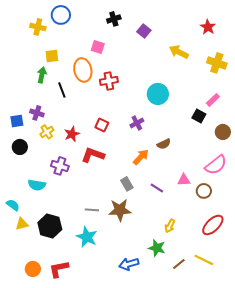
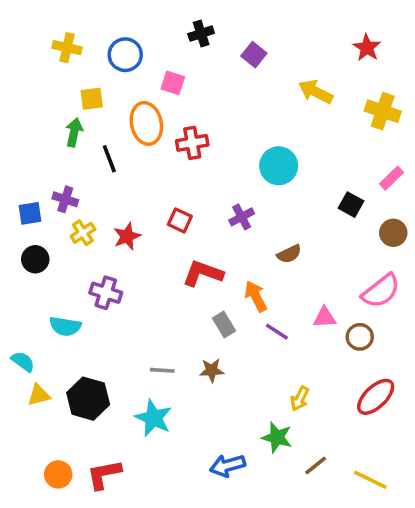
blue circle: (61, 15) -> (125, 55), moved
pink rectangle: (213, 100) -> (392, 178), moved
red L-shape: (93, 155) -> (203, 273), moved
orange arrow: (141, 157) -> (256, 296), moved, turned -72
brown star: (120, 210) -> (212, 370), size x0.6
yellow line: (204, 260) -> (370, 480), moved

